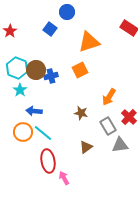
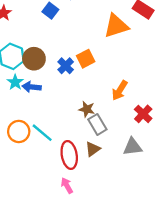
orange triangle: (89, 42) -> (116, 26), moved
blue cross: (51, 76) -> (66, 66), moved, turned -32
blue arrow: (34, 111) -> (32, 87), moved
gray rectangle: (108, 126) -> (97, 124), moved
red ellipse: (48, 161) -> (69, 155), moved

